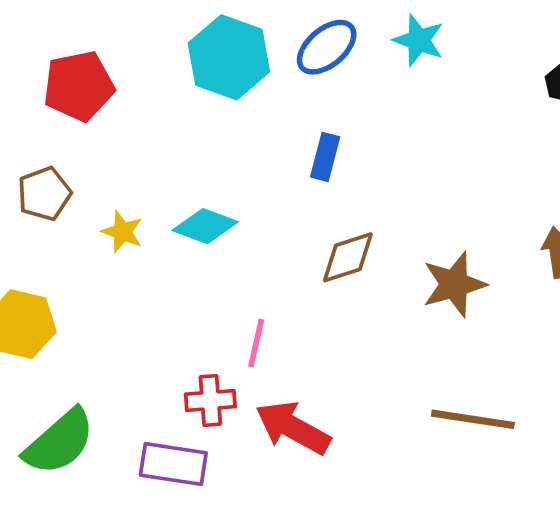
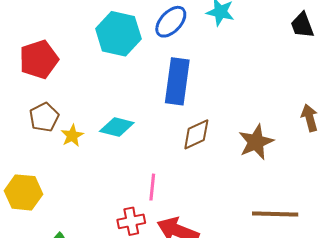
blue rectangle: (325, 157) -> (177, 81), size x1.8
brown pentagon: (44, 194) -> (44, 117), moved
yellow star: (122, 232) -> (72, 136), turned 30

